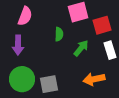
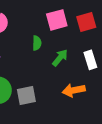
red square: (102, 25) -> (86, 22), moved

